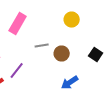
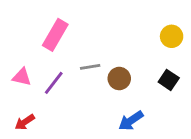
yellow circle: (72, 20) -> (172, 36), moved
purple line: (17, 70) -> (54, 83), moved

